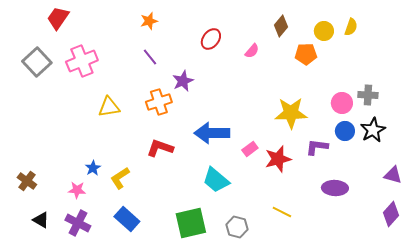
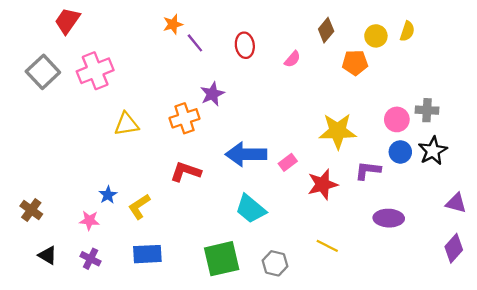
red ellipse: (211, 39) -> (245, 45), turned -45
purple line: (150, 57) -> (195, 43), moved
pink rectangle: (250, 149) -> (288, 162), moved
blue rectangle: (127, 219) -> (147, 254), turned -45
purple cross: (78, 223) -> (91, 259), size x0.7

